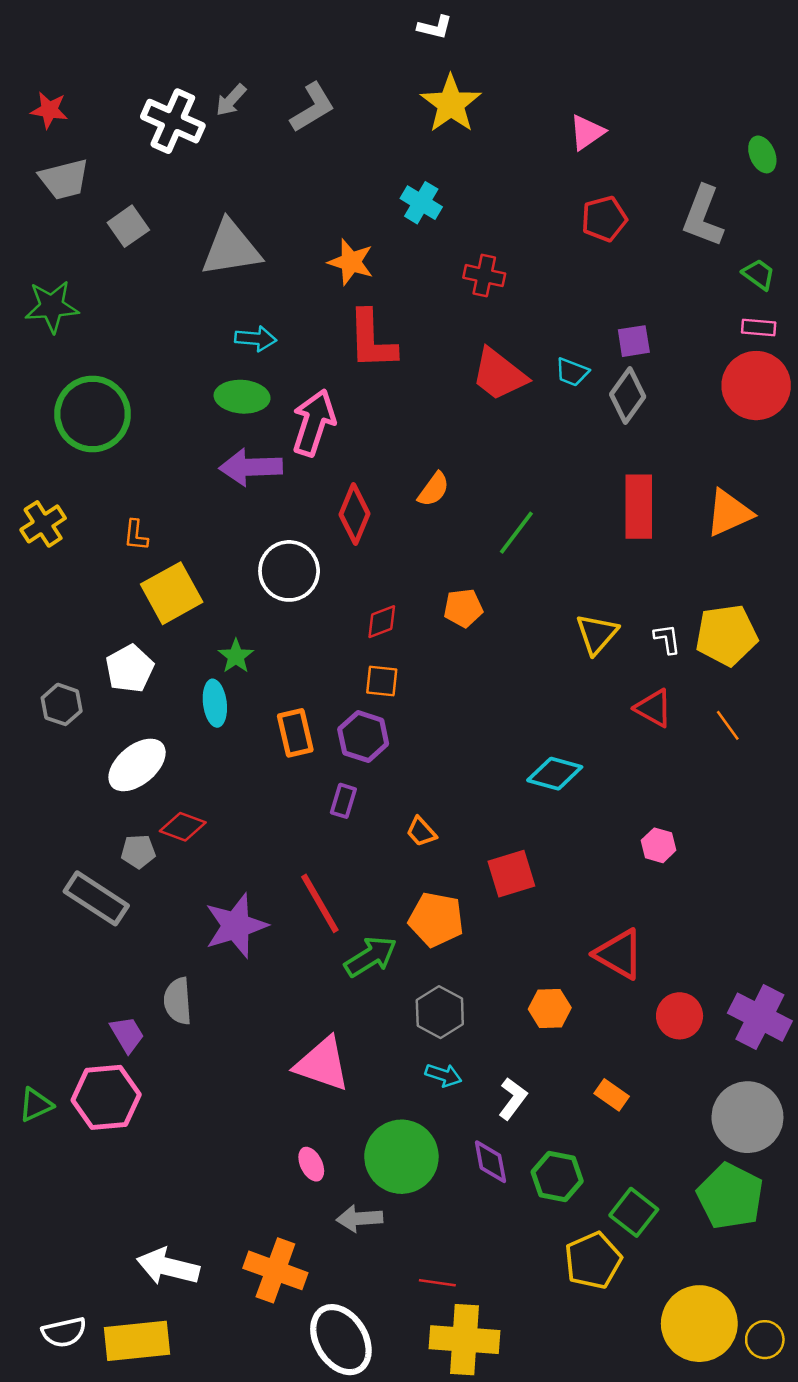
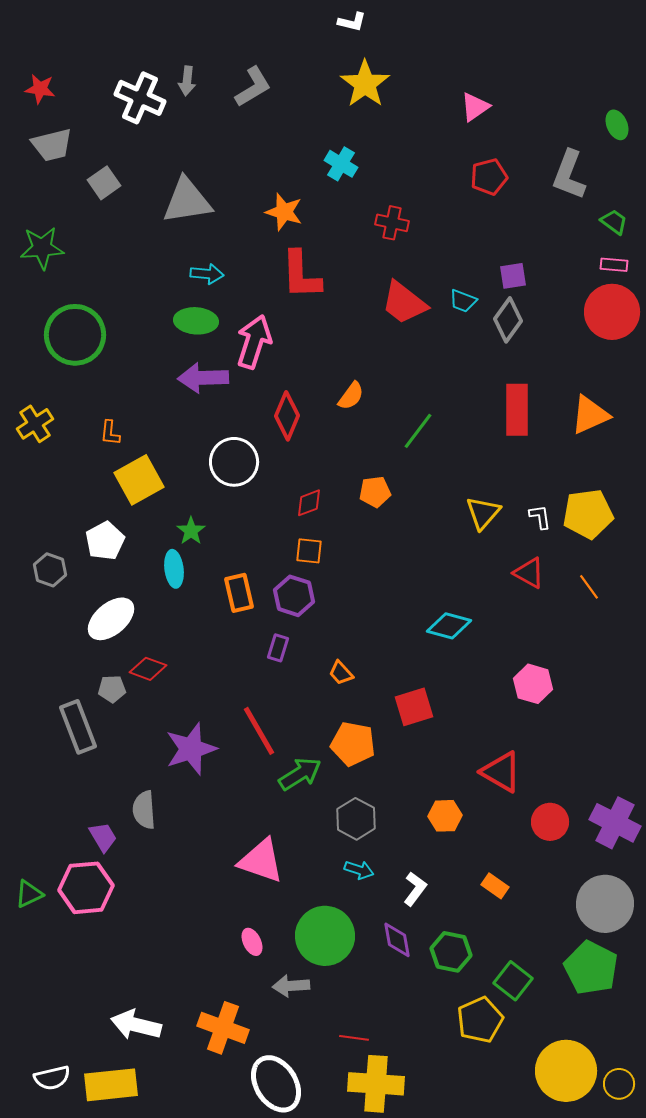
gray arrow: (231, 100) -> (187, 81), turned -36
pink hexagon: (659, 845) -> (533, 684), size x1.4
gray rectangle: (96, 898) -> (78, 727), turned 36

